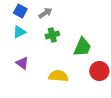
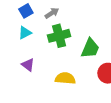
blue square: (20, 11) -> (26, 11), turned 32
green cross: (52, 35) -> (59, 36), size x1.5

